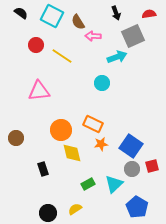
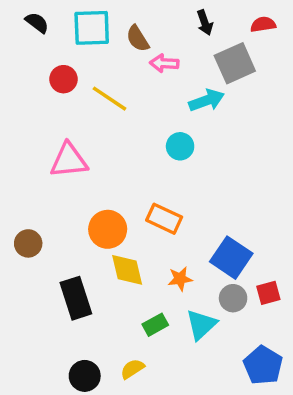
cyan square: (52, 16) -> (92, 28), turned -30
orange star: (101, 144) -> (180, 279), moved
black rectangle: (43, 169) -> (76, 298), size x1.6
blue pentagon: (137, 207) -> (263, 365), moved

